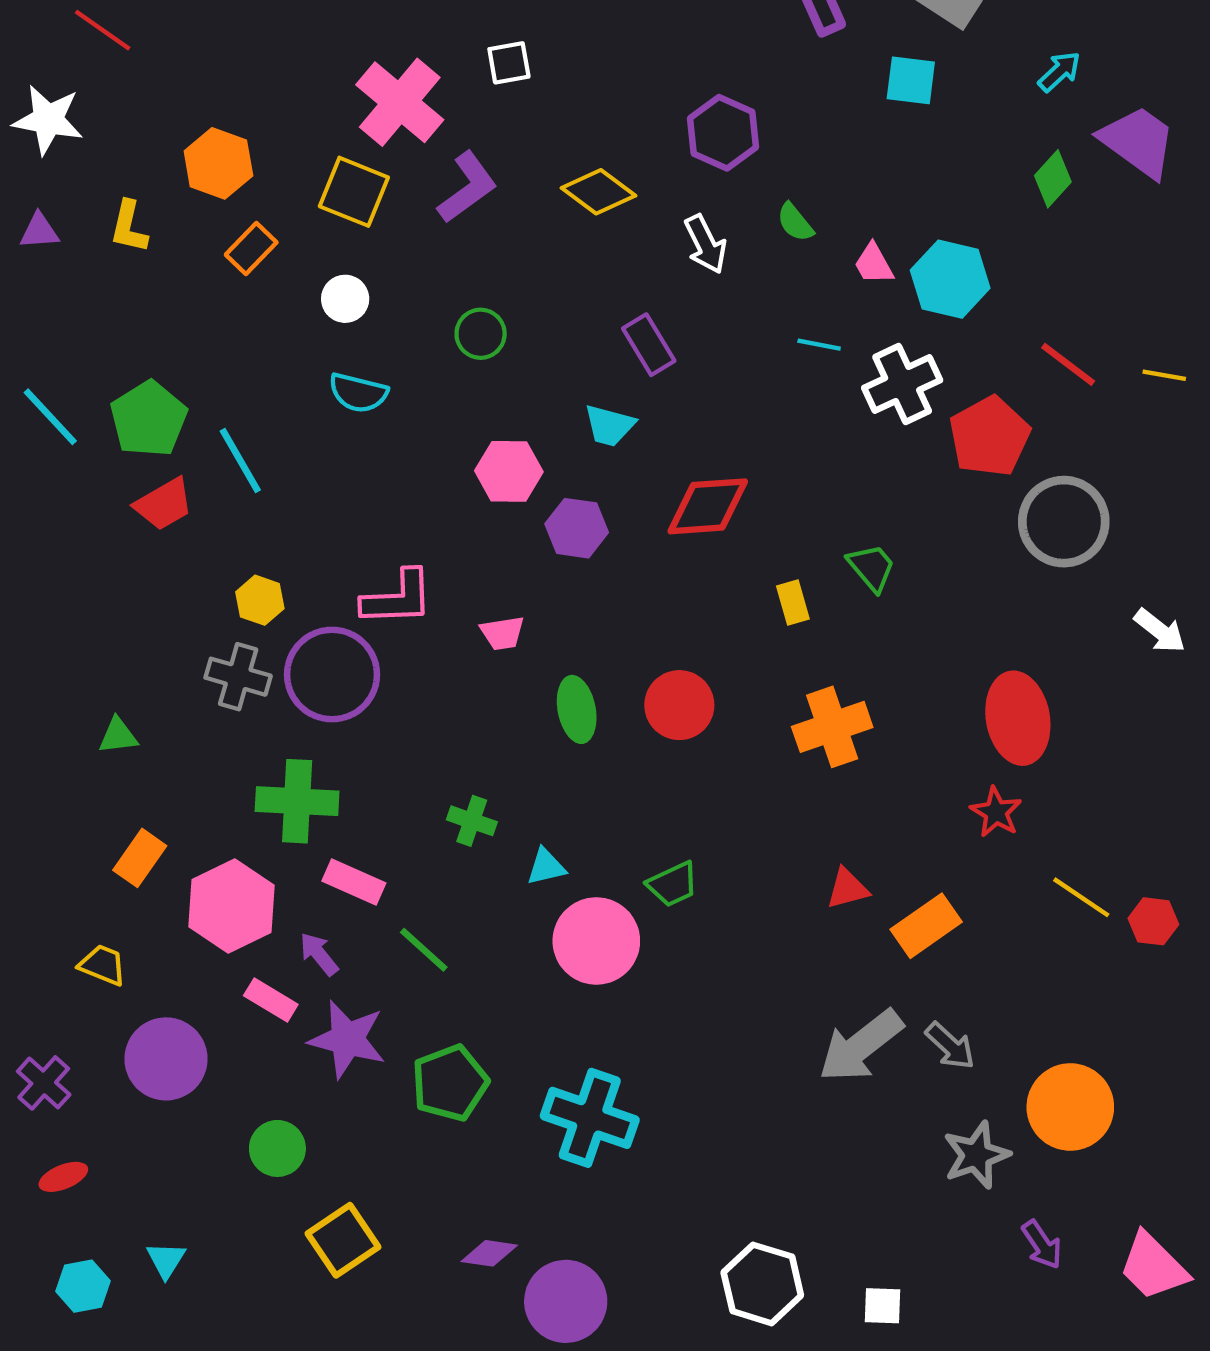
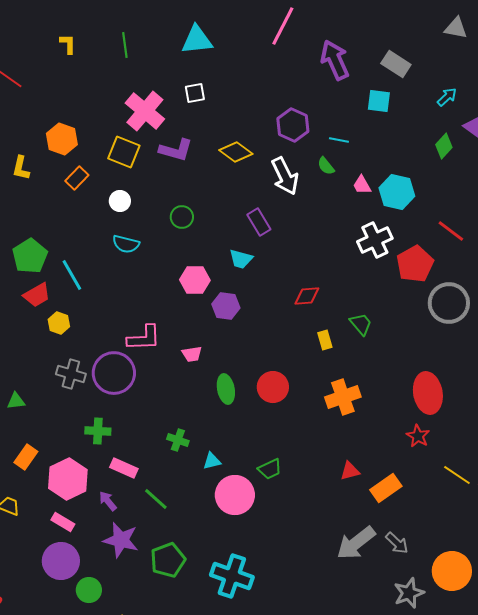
purple L-shape: (467, 187) -> (176, 150), turned 52
white arrow: (706, 244) -> (285, 176), size x1.4
cyan line: (819, 345) -> (339, 140), moved
red diamond: (708, 506) -> (307, 296), moved, size x0.7
yellow hexagon: (260, 600) -> (59, 323), moved
green cross: (297, 801) -> (98, 431), size x0.7
pink rectangle: (271, 1000) -> (63, 522), moved
purple circle: (166, 1059) -> (61, 561), moved

